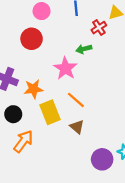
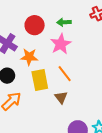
red circle: (32, 39) -> (35, 25), moved
green arrow: (84, 49) -> (64, 22), moved

